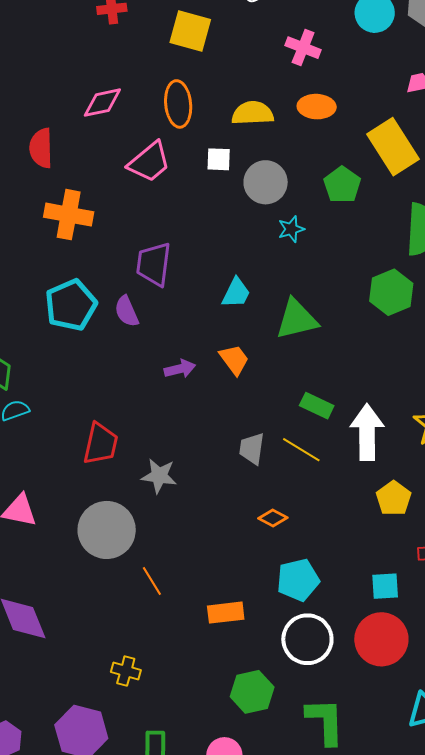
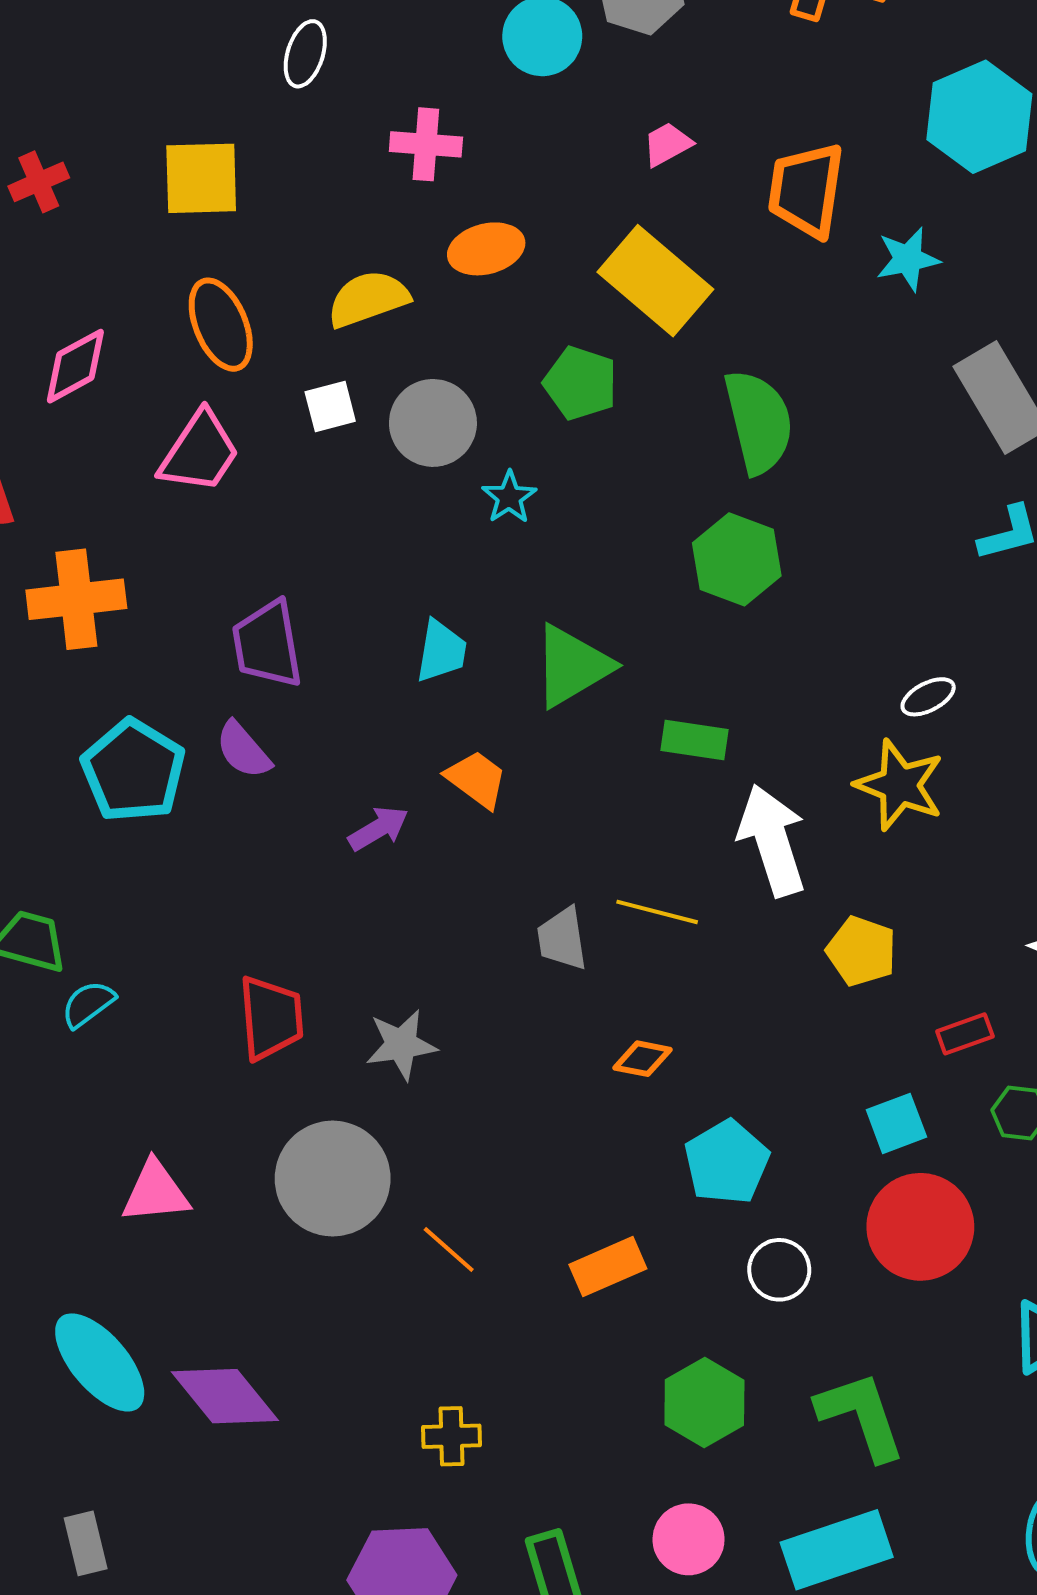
green rectangle: (317, 406) -> (694, 740), moved
white circle: (307, 639) -> (779, 1270), size x0.6

